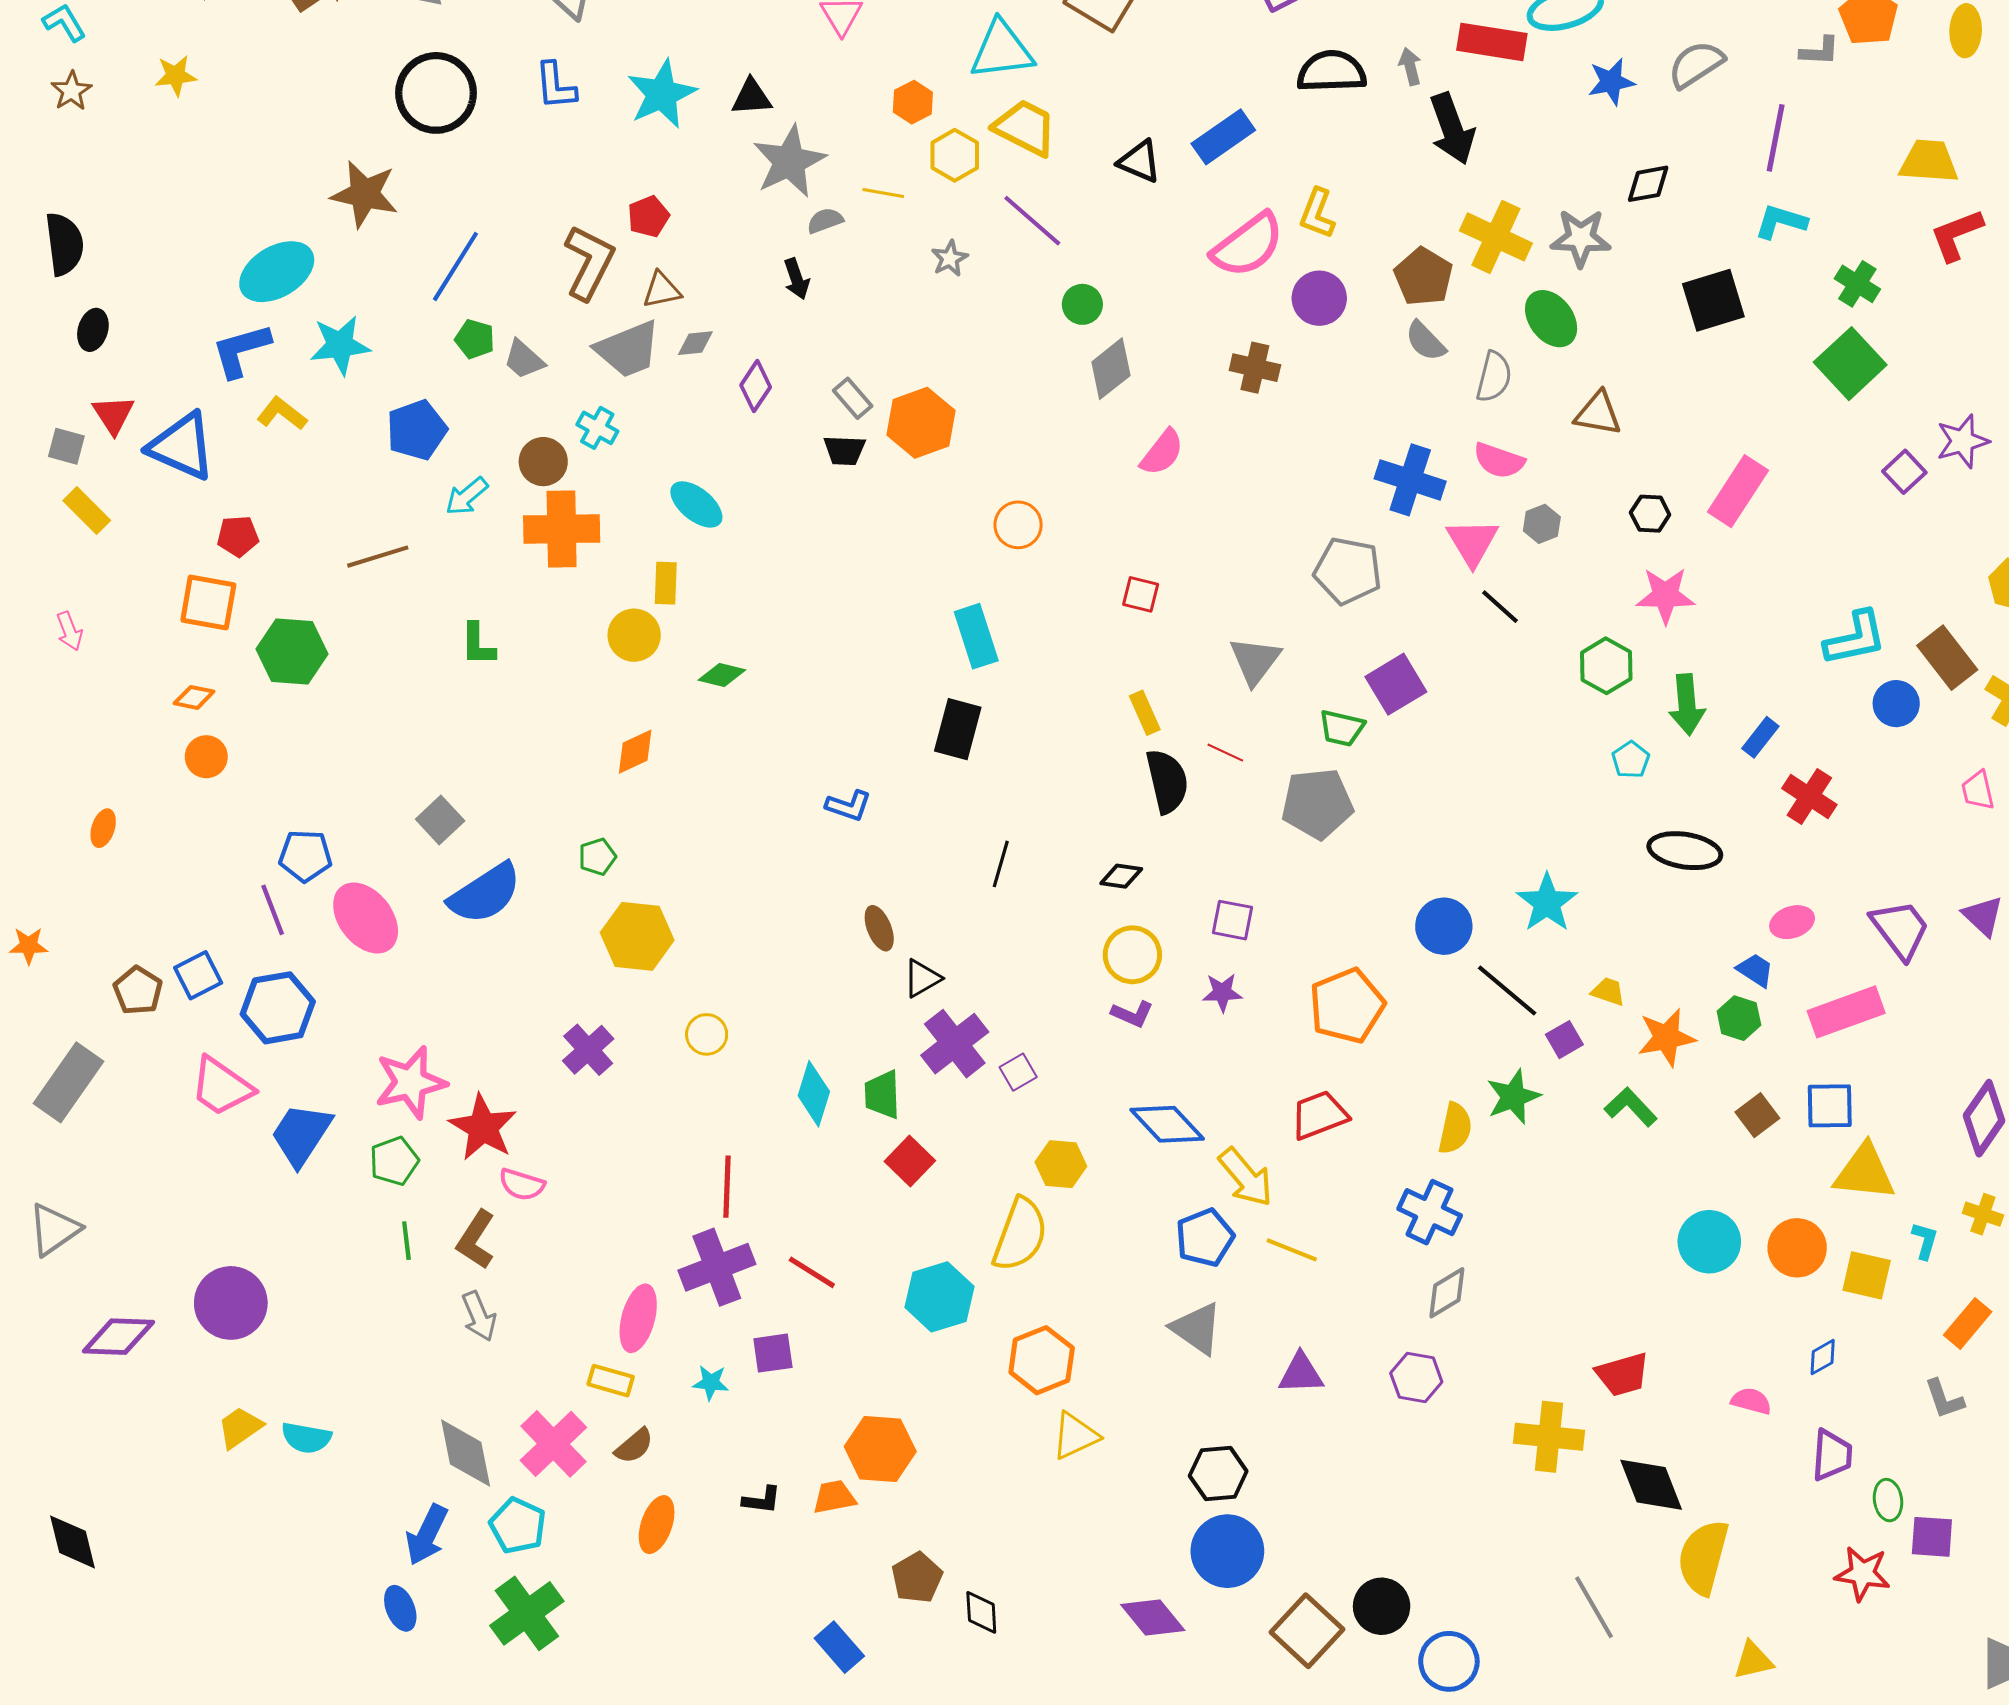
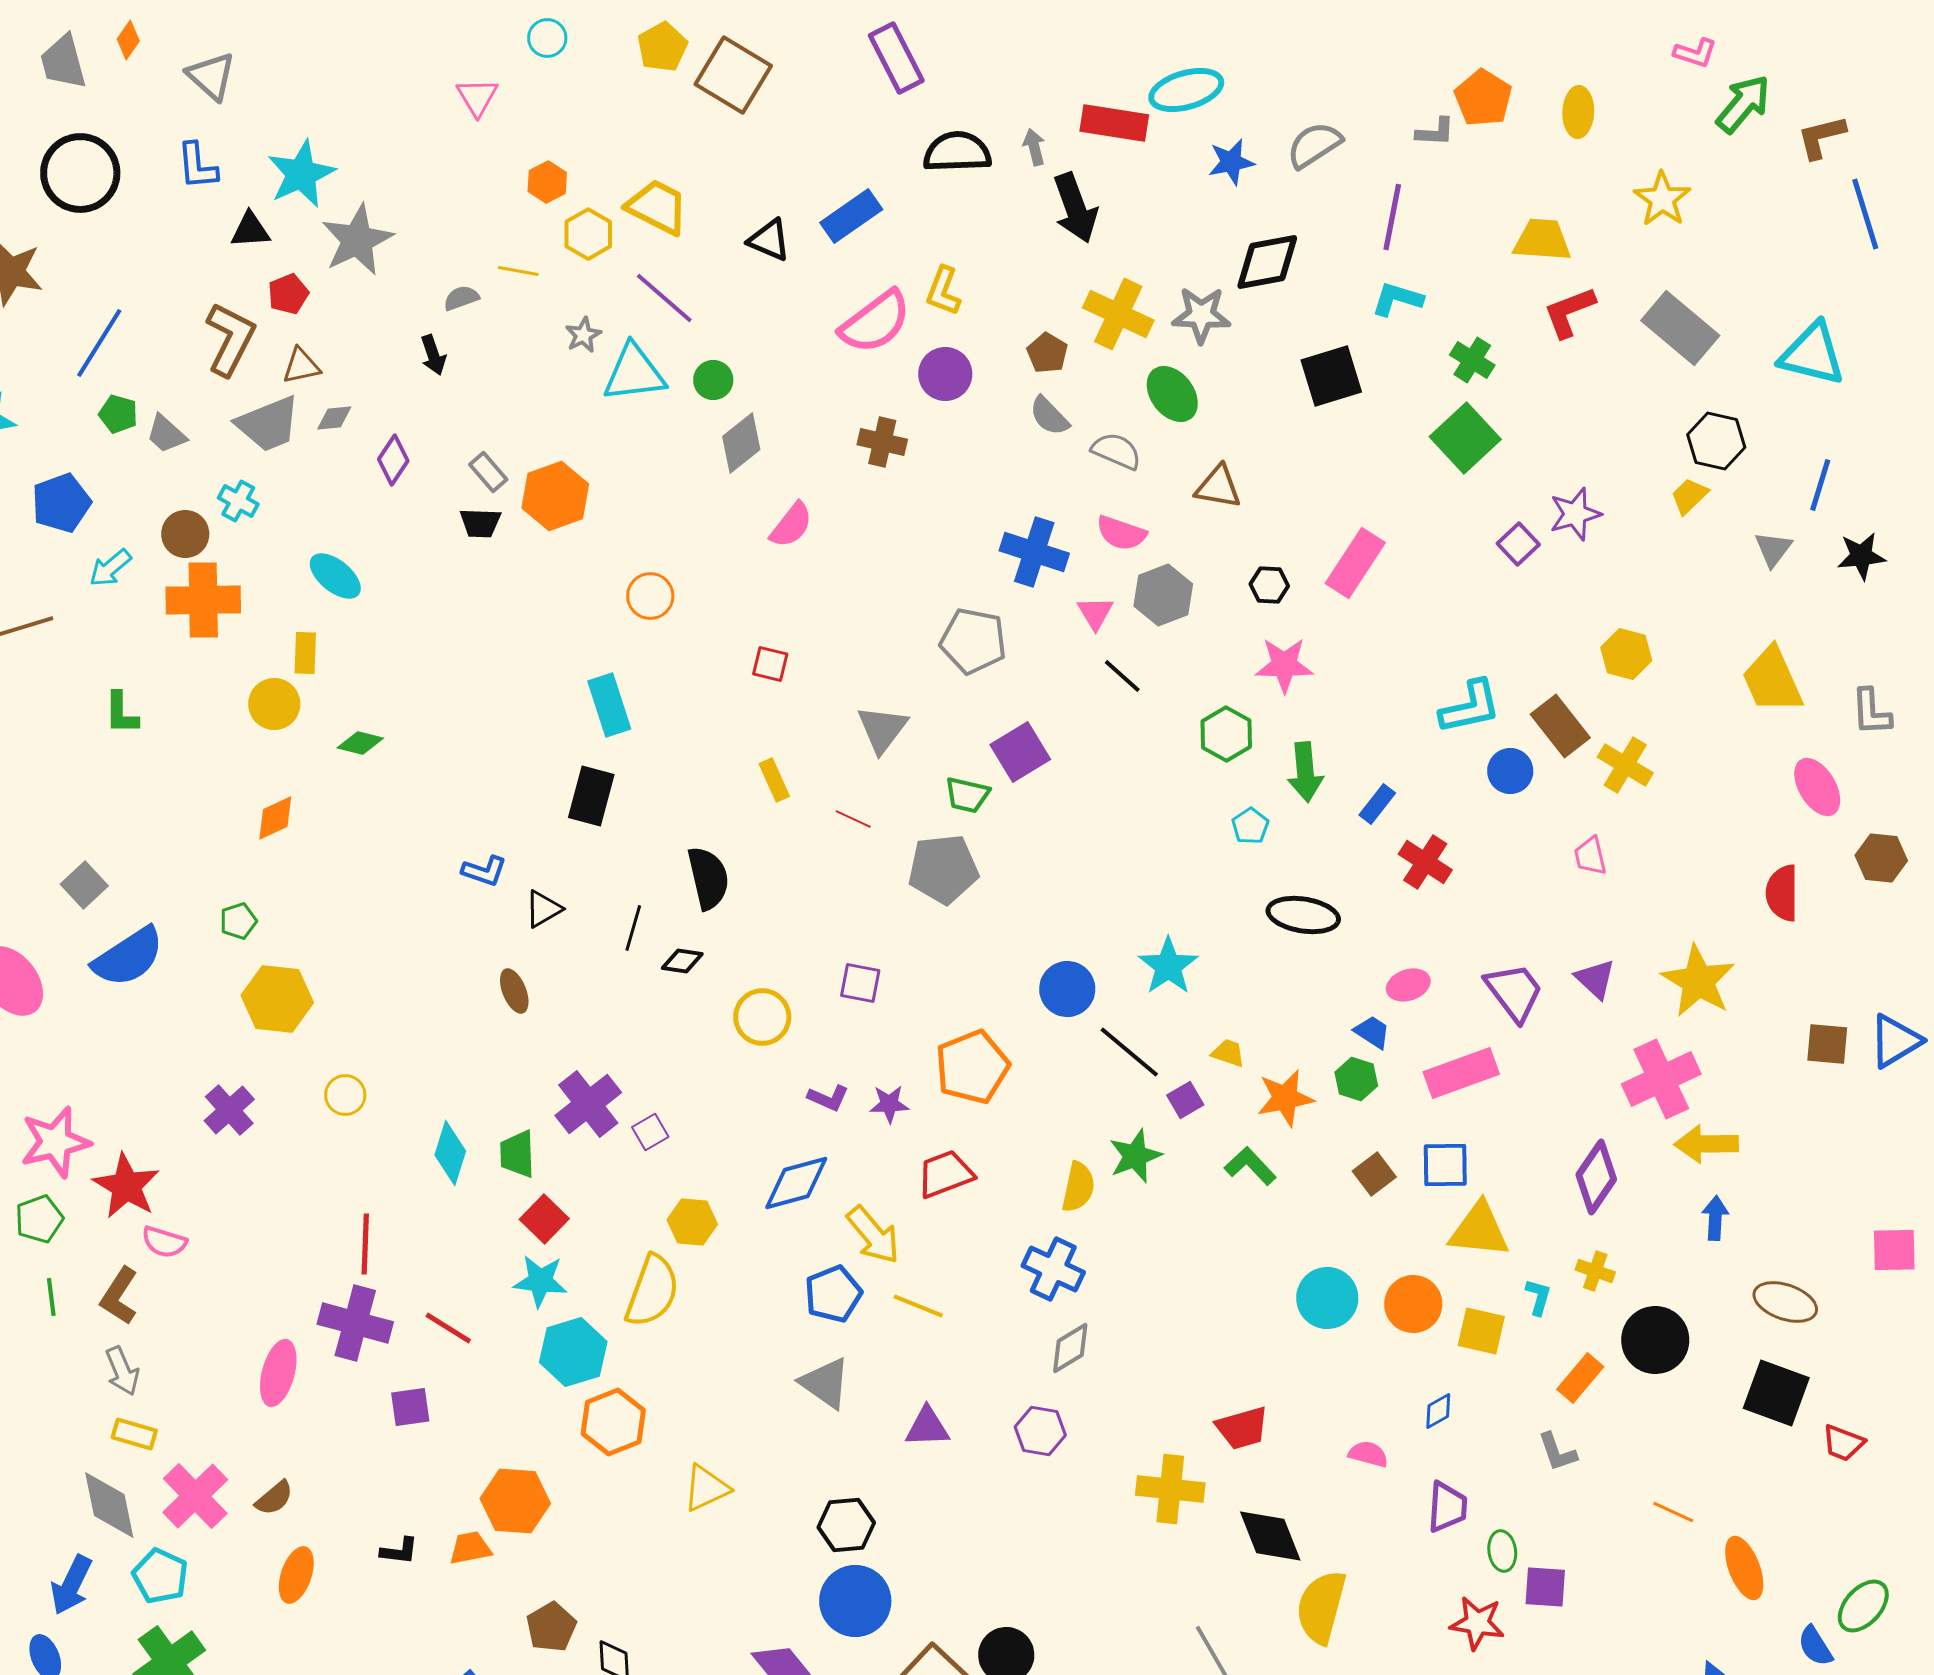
cyan triangle: (1002, 50) -> (634, 373), moved
black triangle: (752, 97) -> (250, 230), moved
gray star: (789, 161) -> (357, 240), moved
black diamond: (1648, 184) -> (1267, 262), size x1.5
brown pentagon: (1423, 277) -> (1047, 353), size x0.7
gray semicircle: (1494, 377) -> (1116, 451), turned -81
gray hexagon: (1542, 524) -> (1163, 595), size x1.6
pink triangle: (1472, 542) -> (1095, 613), size x0.7
black semicircle: (1167, 781) -> (708, 878), moved
black diamond: (1121, 876) -> (682, 961), moved
black triangle: (922, 978) -> (543, 909), moved
purple star: (1222, 993) -> (889, 1104), moved
purple L-shape: (1132, 1014) -> (828, 1098), moved
blue diamond: (1167, 1124) -> (796, 1183), turned -62
purple cross: (717, 1267) -> (355, 1323), turned 36
orange hexagon: (1042, 1360) -> (613, 1422), moved
yellow rectangle: (611, 1381) -> (134, 1434), moved
cyan star: (711, 1383) -> (540, 1281), moved, size x1.5

